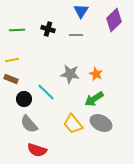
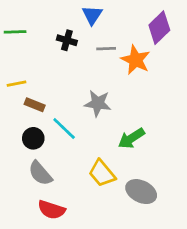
blue triangle: (81, 11) -> (92, 15), moved
green line: (17, 30) -> (15, 32), moved
orange star: (96, 74) -> (136, 60), moved, size x1.5
brown rectangle: (11, 79) -> (35, 105), moved
gray ellipse: (101, 123) -> (141, 192), moved

